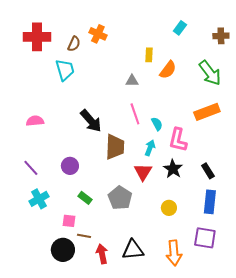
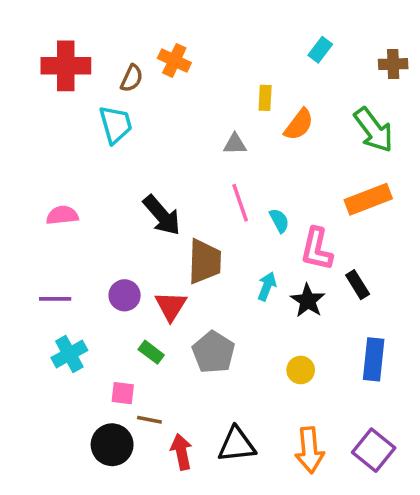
cyan arrow: (150, 148) -> (267, 286), moved
purple line: (31, 168) -> (55, 299), turned -48
black rectangle: (208, 171) -> (358, 285), moved
red triangle: (143, 172) -> (171, 306), moved
purple square: (205, 238) -> (374, 450), moved, turned 30

